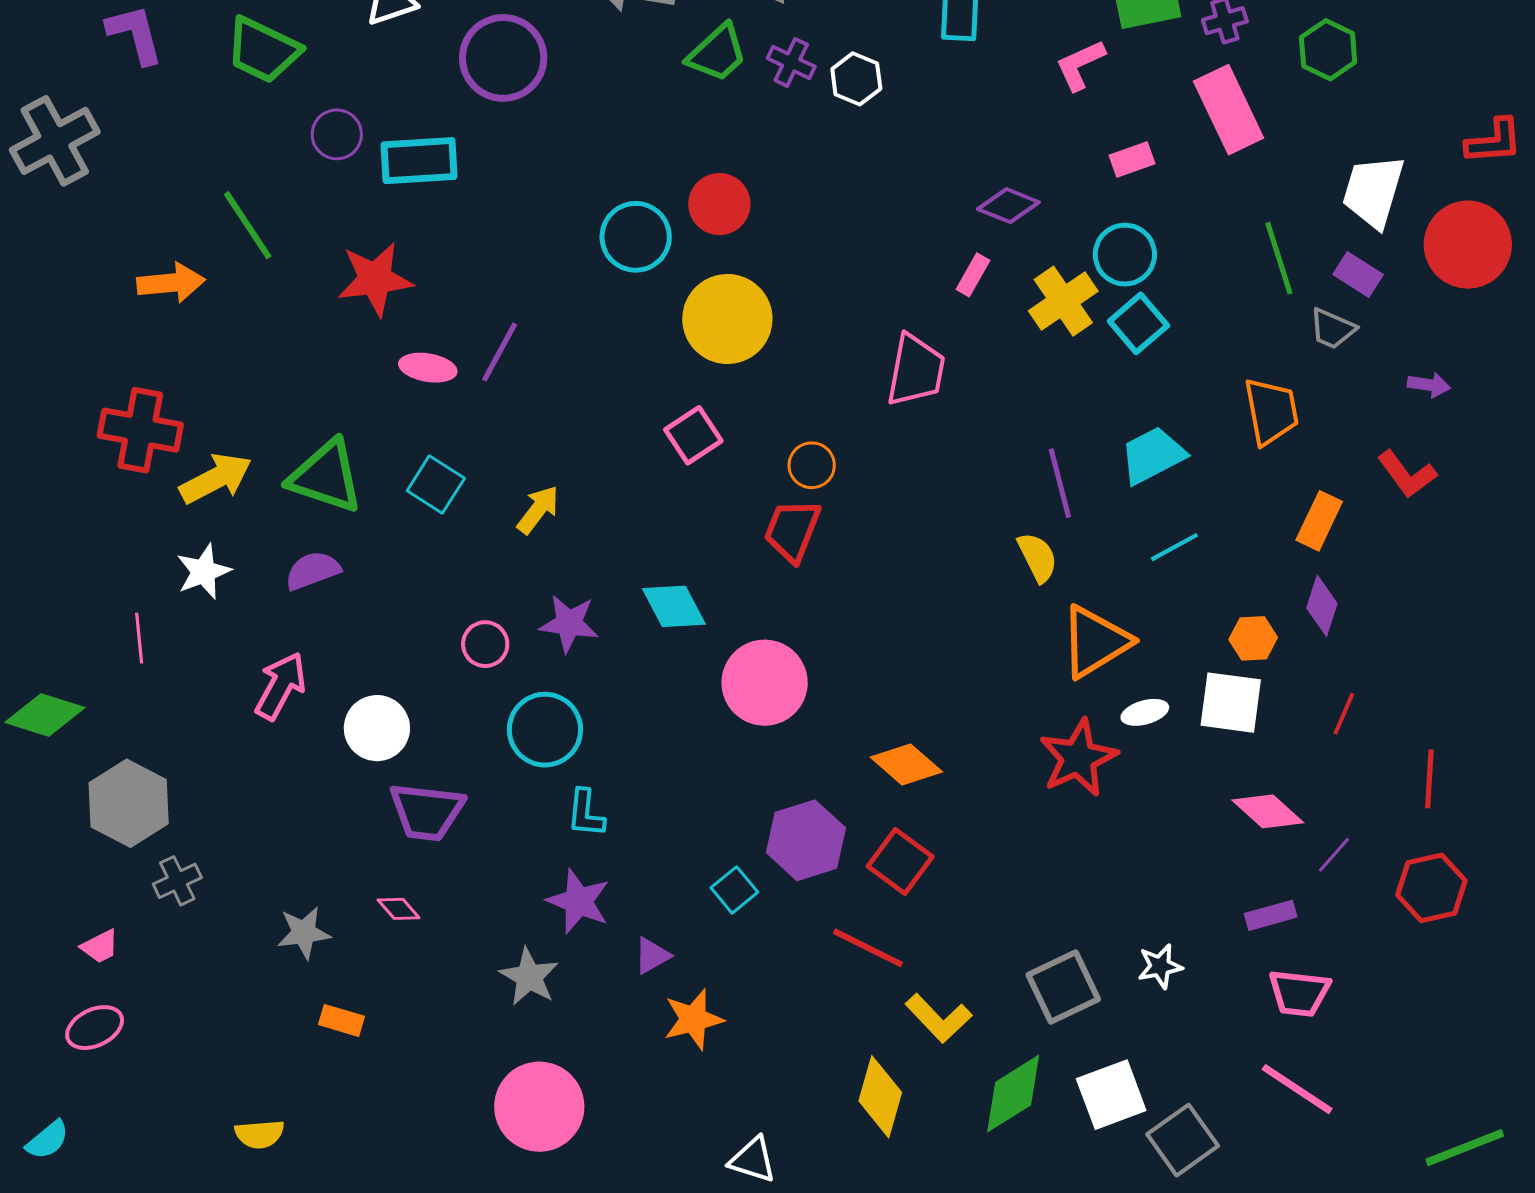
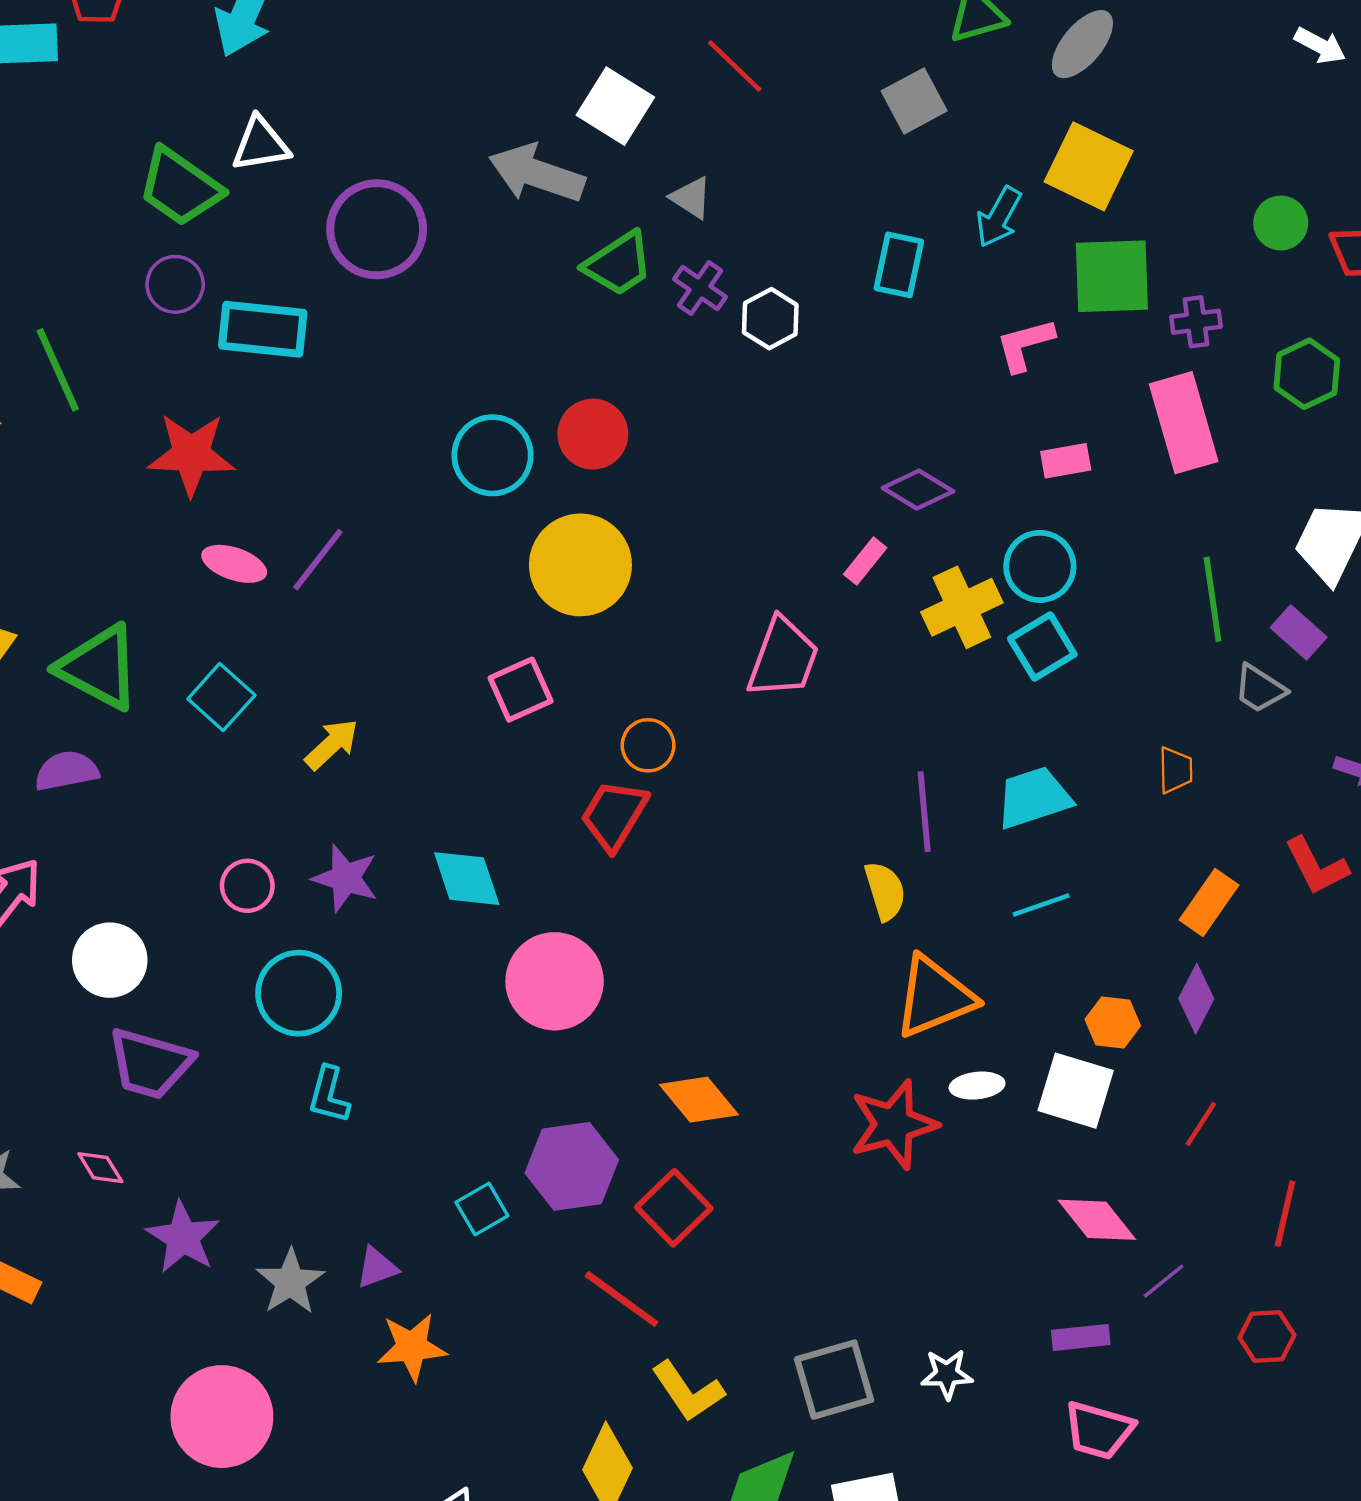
green trapezoid: (263, 50) -> (180, 187), moved
orange trapezoid: (1271, 411) -> (1175, 770), size x0.6
red hexagon: (1431, 888) -> (1267, 1337), size x0.7
purple star: (578, 901) -> (183, 1237), moved
gray star: (529, 977) -> (290, 1282), moved

